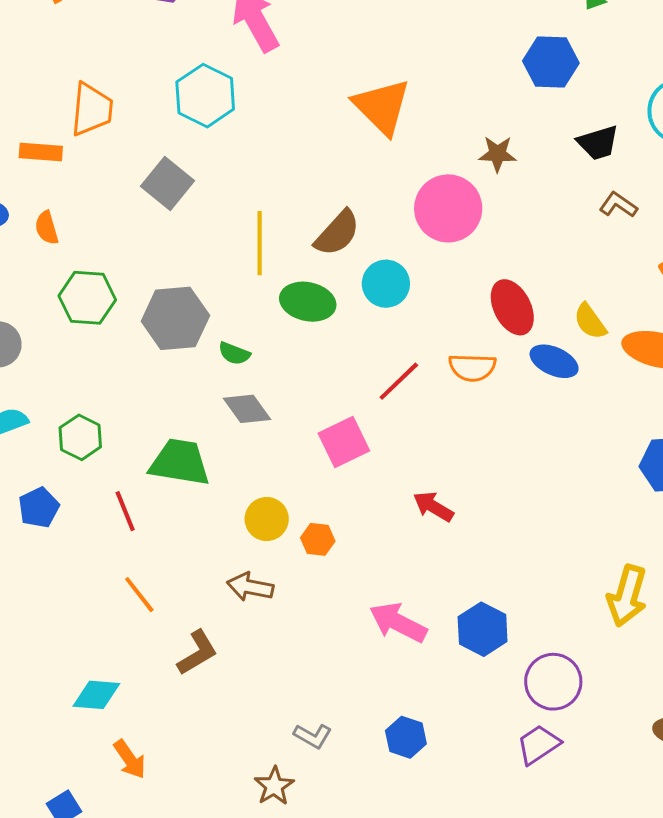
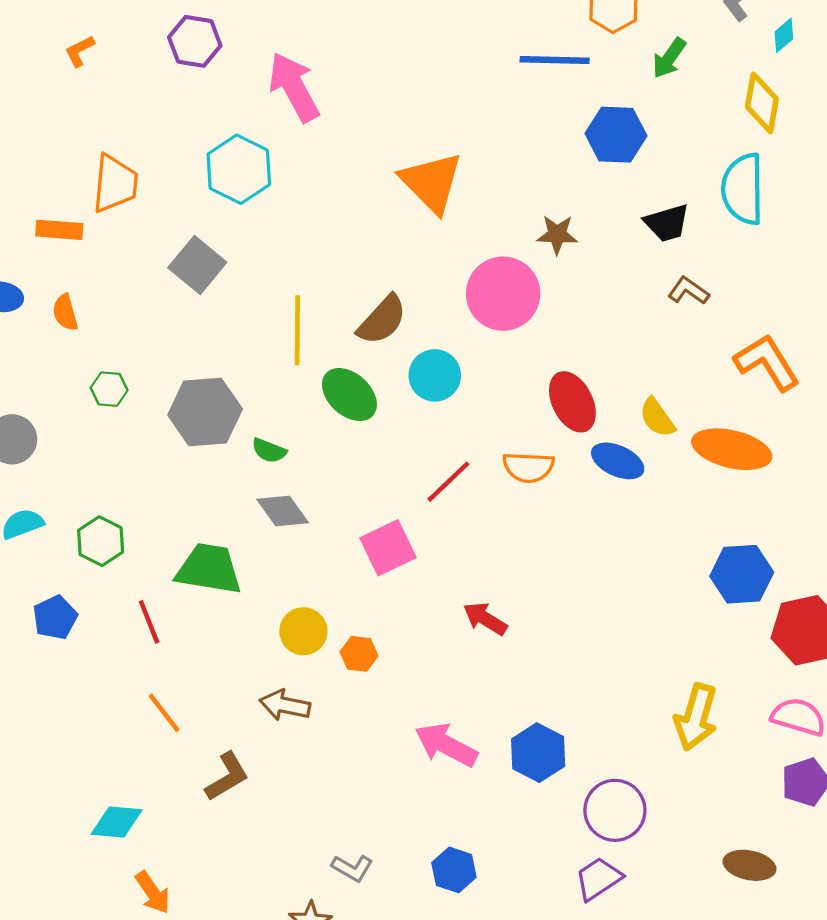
green hexagon: (87, 298) -> (109, 389), size x0.6
green ellipse: (308, 302) -> (349, 395), turned 30

